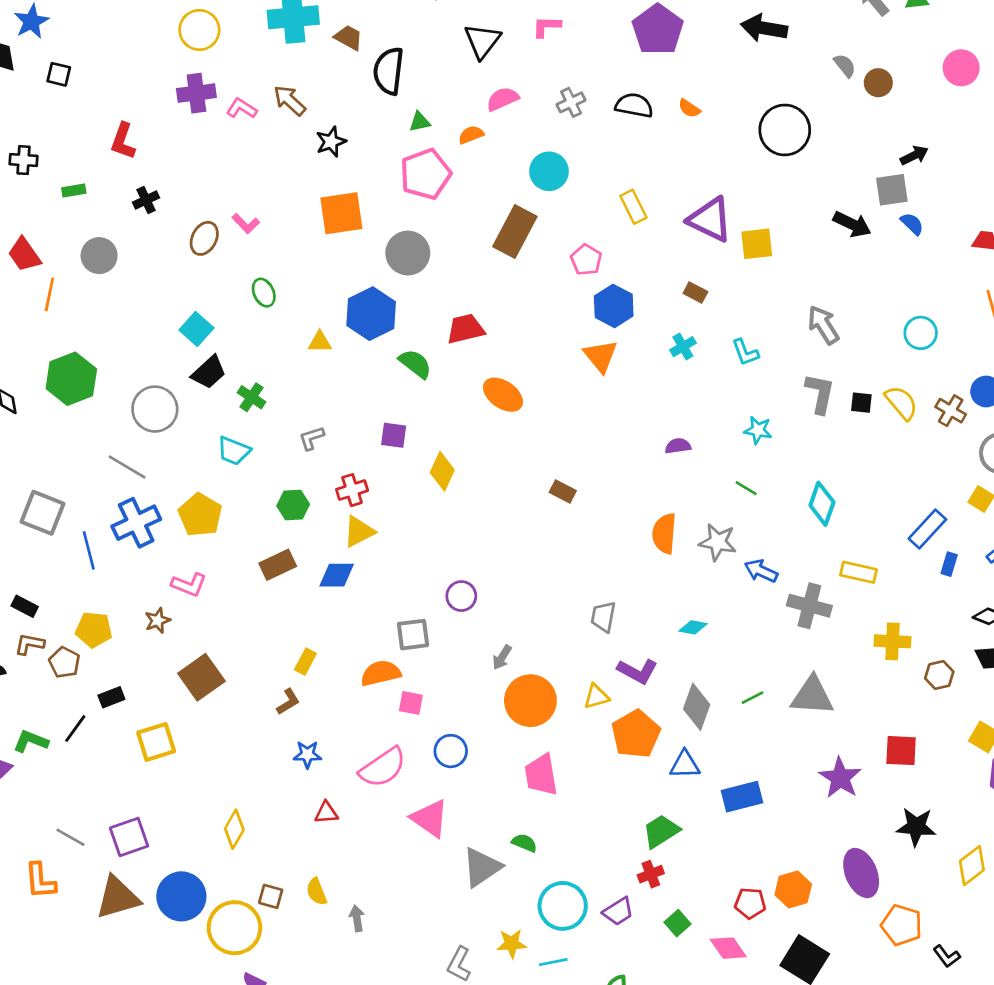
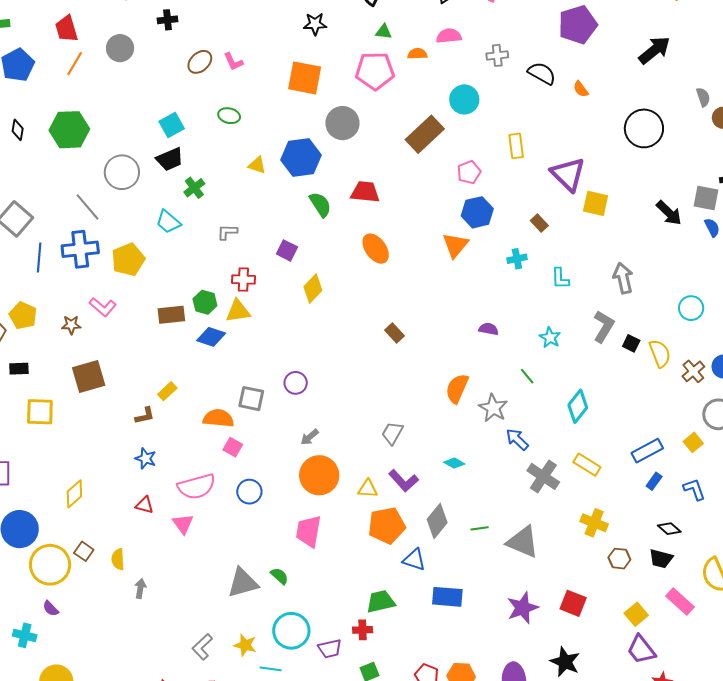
black arrow: (764, 28) -> (654, 50), turned 112
green ellipse: (264, 293) -> (229, 116), turned -70
green hexagon: (293, 505) -> (205, 302), moved
pink triangle: (430, 818) -> (183, 524), moved, size x0.7

